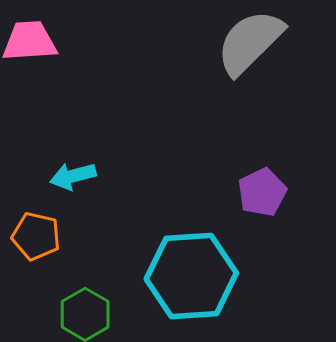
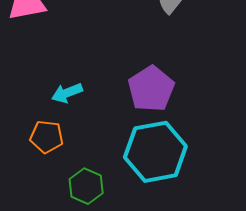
purple pentagon: (262, 192) -> (151, 89), moved, size x1.4

